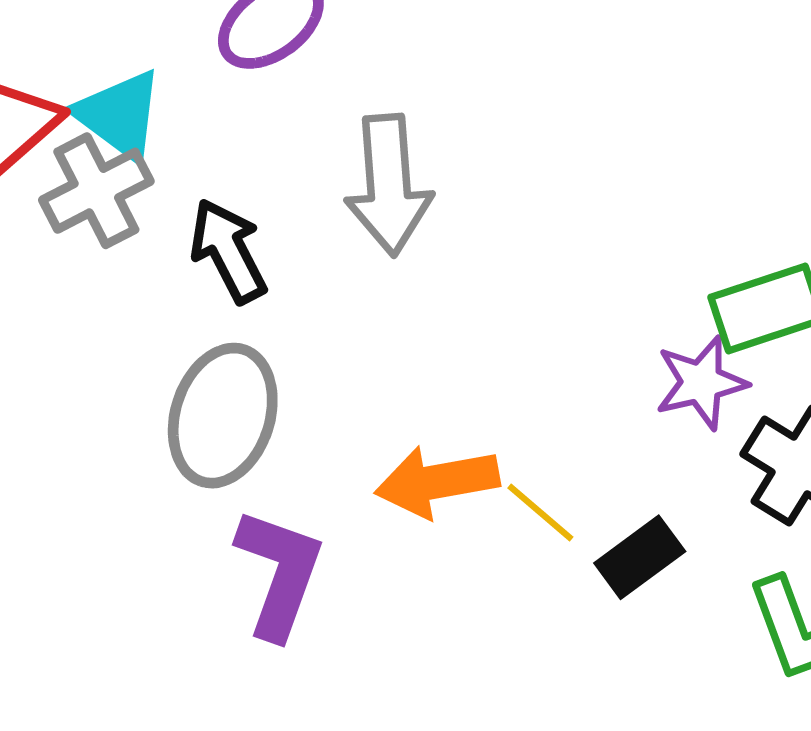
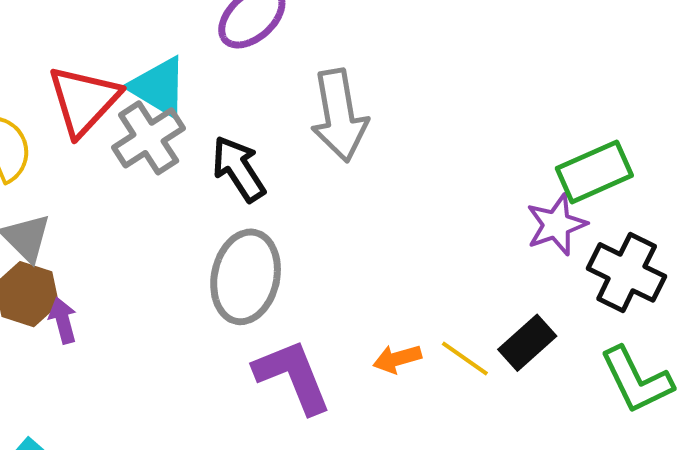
orange arrow: (437, 482) -> (397, 359), moved, size x0.6
yellow line: (540, 512) -> (465, 359), moved
purple L-shape: (279, 573) -> (293, 376), turned -36

